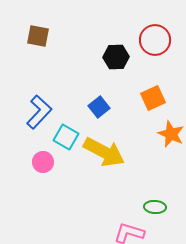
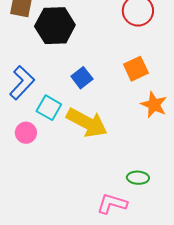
black hexagon: (116, 57) -> (55, 26), moved, size x1.5

